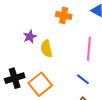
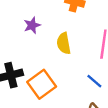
yellow semicircle: (46, 49) -> (64, 43), moved

